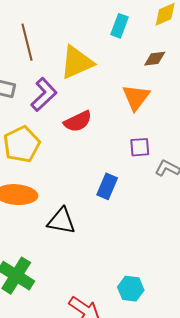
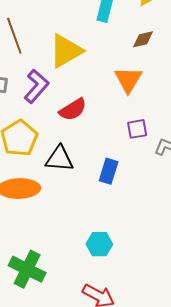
black triangle: (61, 221) -> (59, 159), moved
cyan hexagon: (131, 289) -> (99, 244), moved

